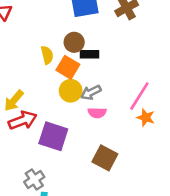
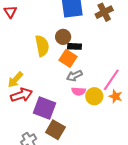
yellow semicircle: (47, 55) -> (42, 46), size x1.5
orange square: (68, 67) -> (68, 58), moved
yellow circle: (71, 91) -> (94, 96), moved
brown square: (105, 158) -> (55, 130), moved

